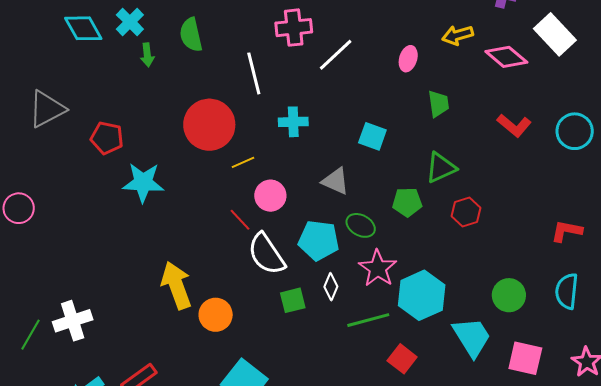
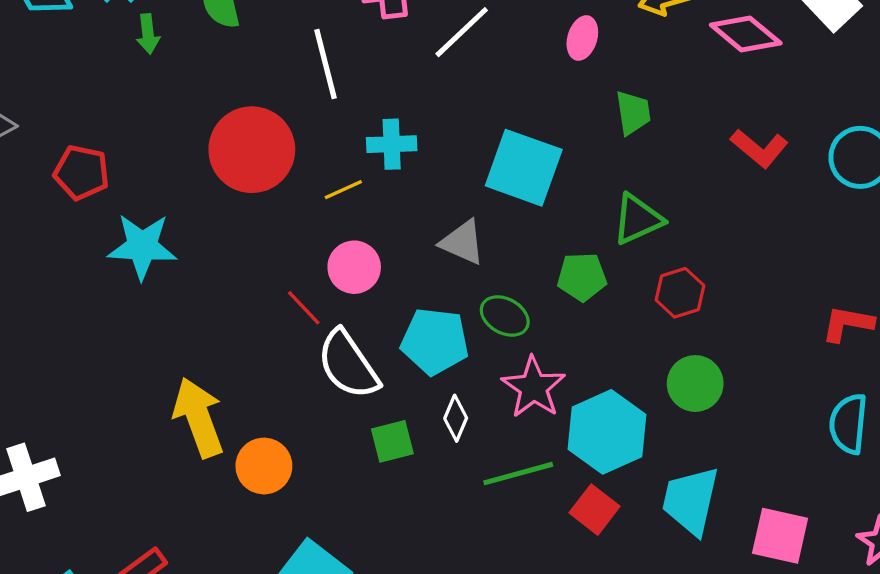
cyan square: (372, 136) -> (524, 168), size x1.6
yellow line: (243, 162) -> (343, 190), moved
green circle: (509, 295) -> (695, 383), moved
cyan trapezoid: (472, 337) -> (691, 501), turned -135
red square: (402, 359) -> (594, 510), moved

